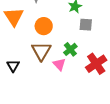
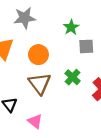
pink triangle: (59, 64) -> (35, 121), moved

